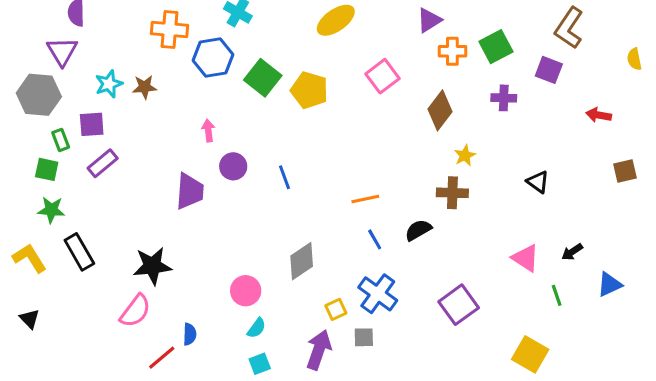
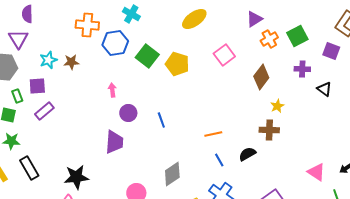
orange cross: (452, 51) -> (269, 39), turned -30
black triangle: (538, 182) -> (324, 89), moved
purple trapezoid: (190, 191) -> (114, 142), moved

